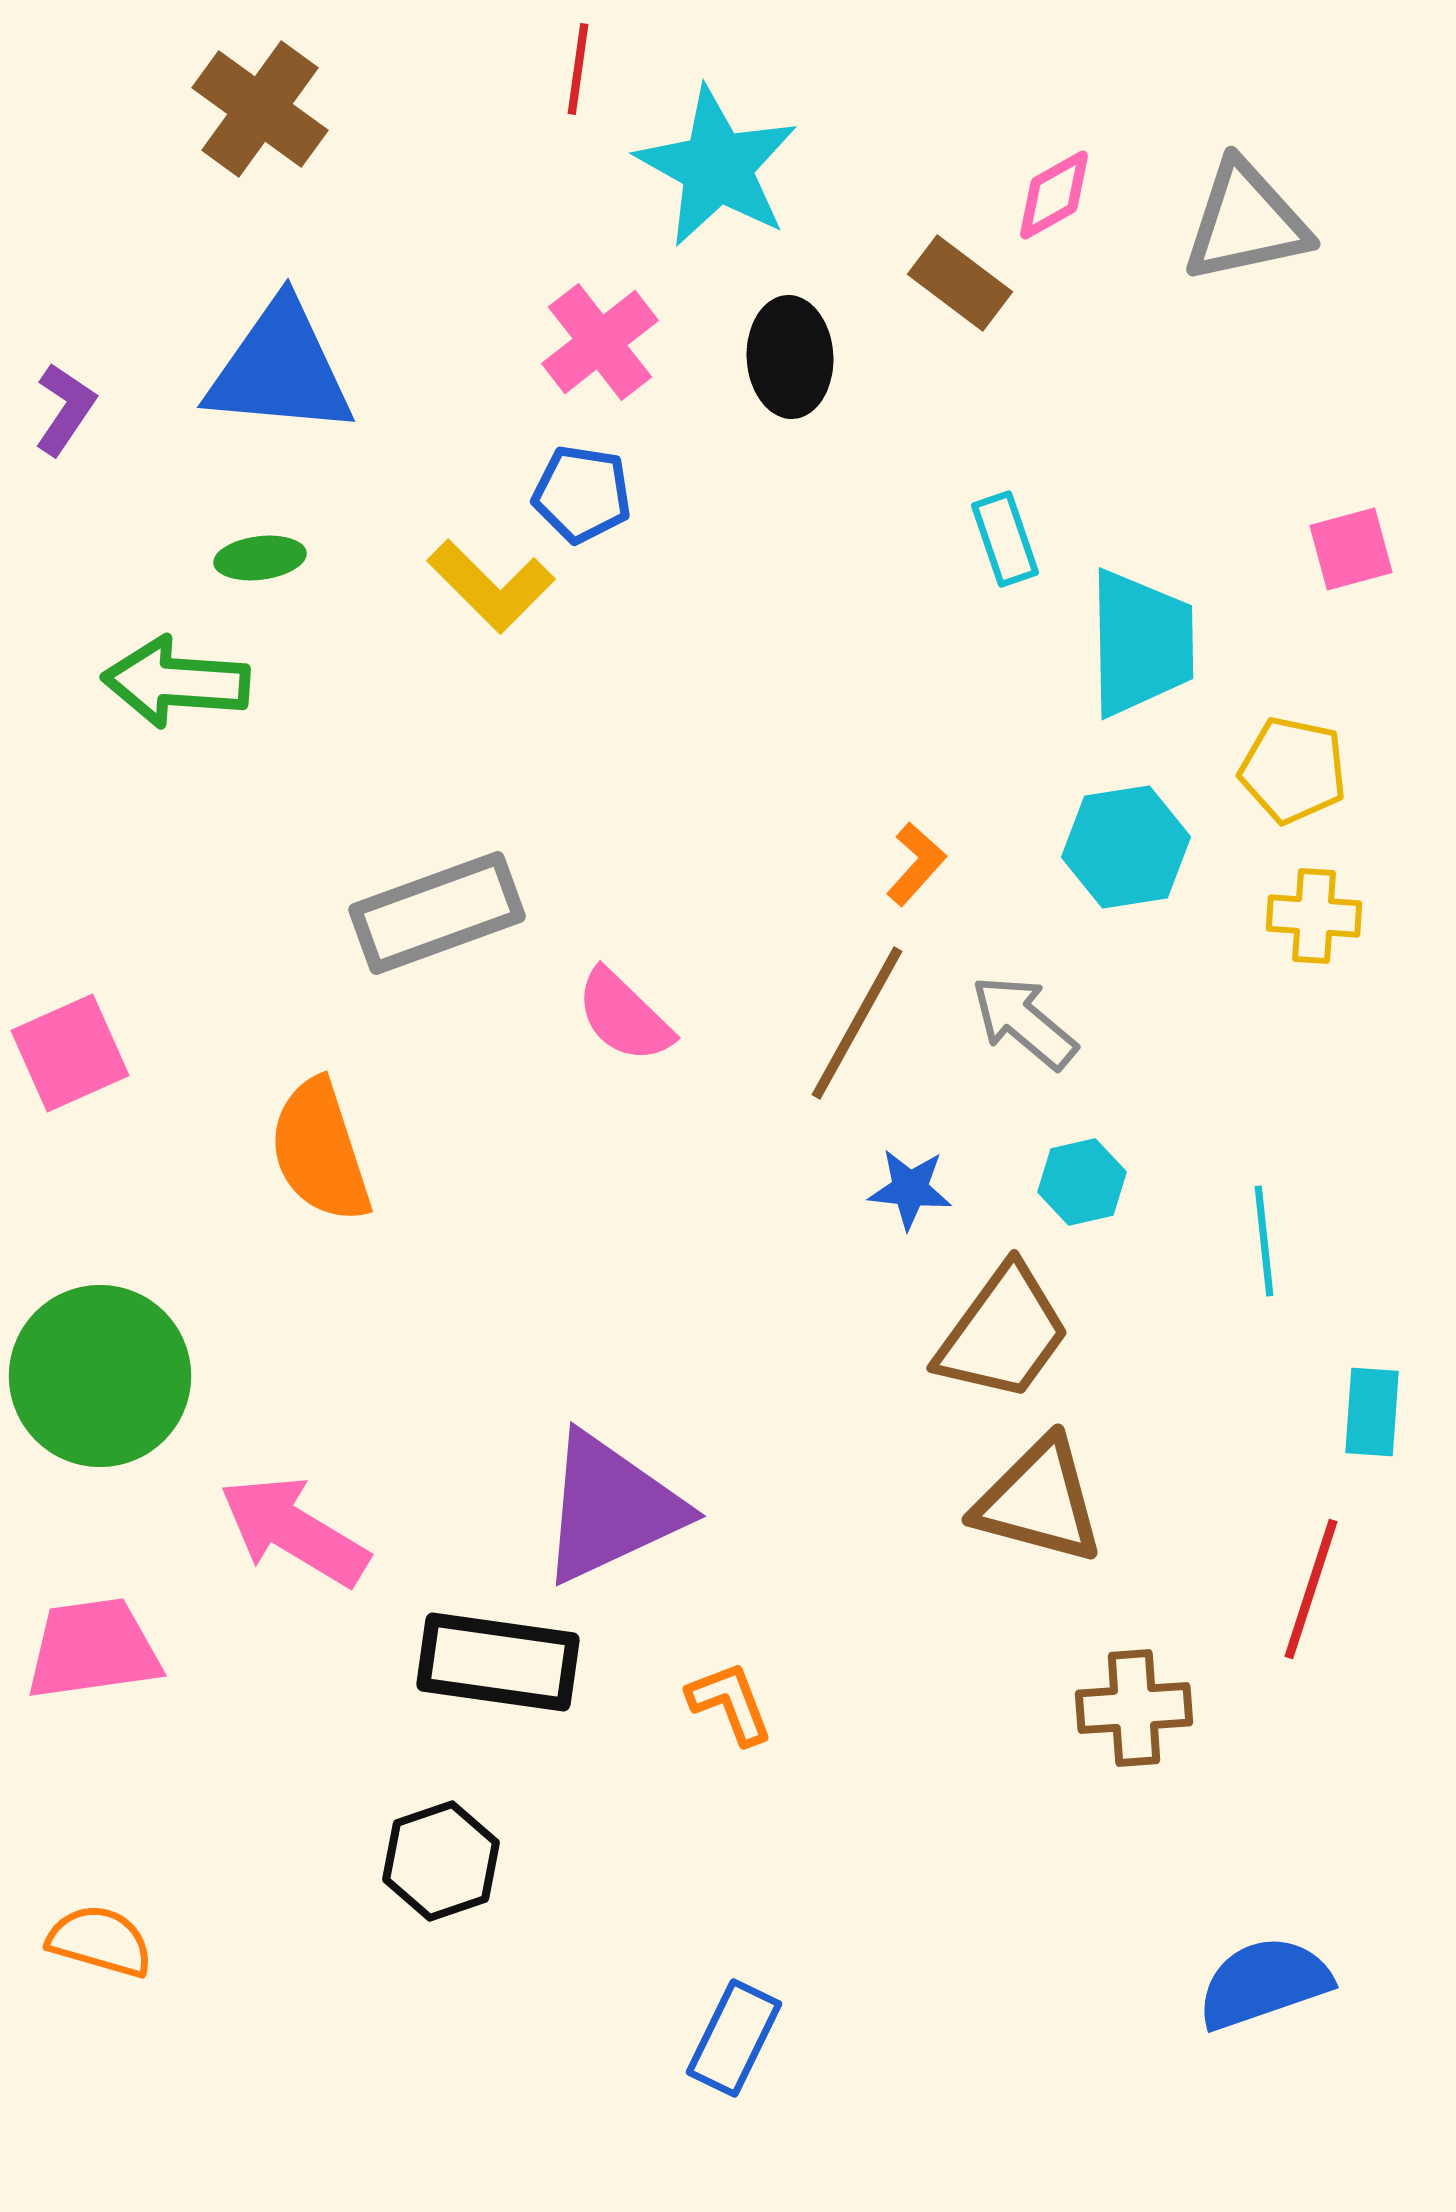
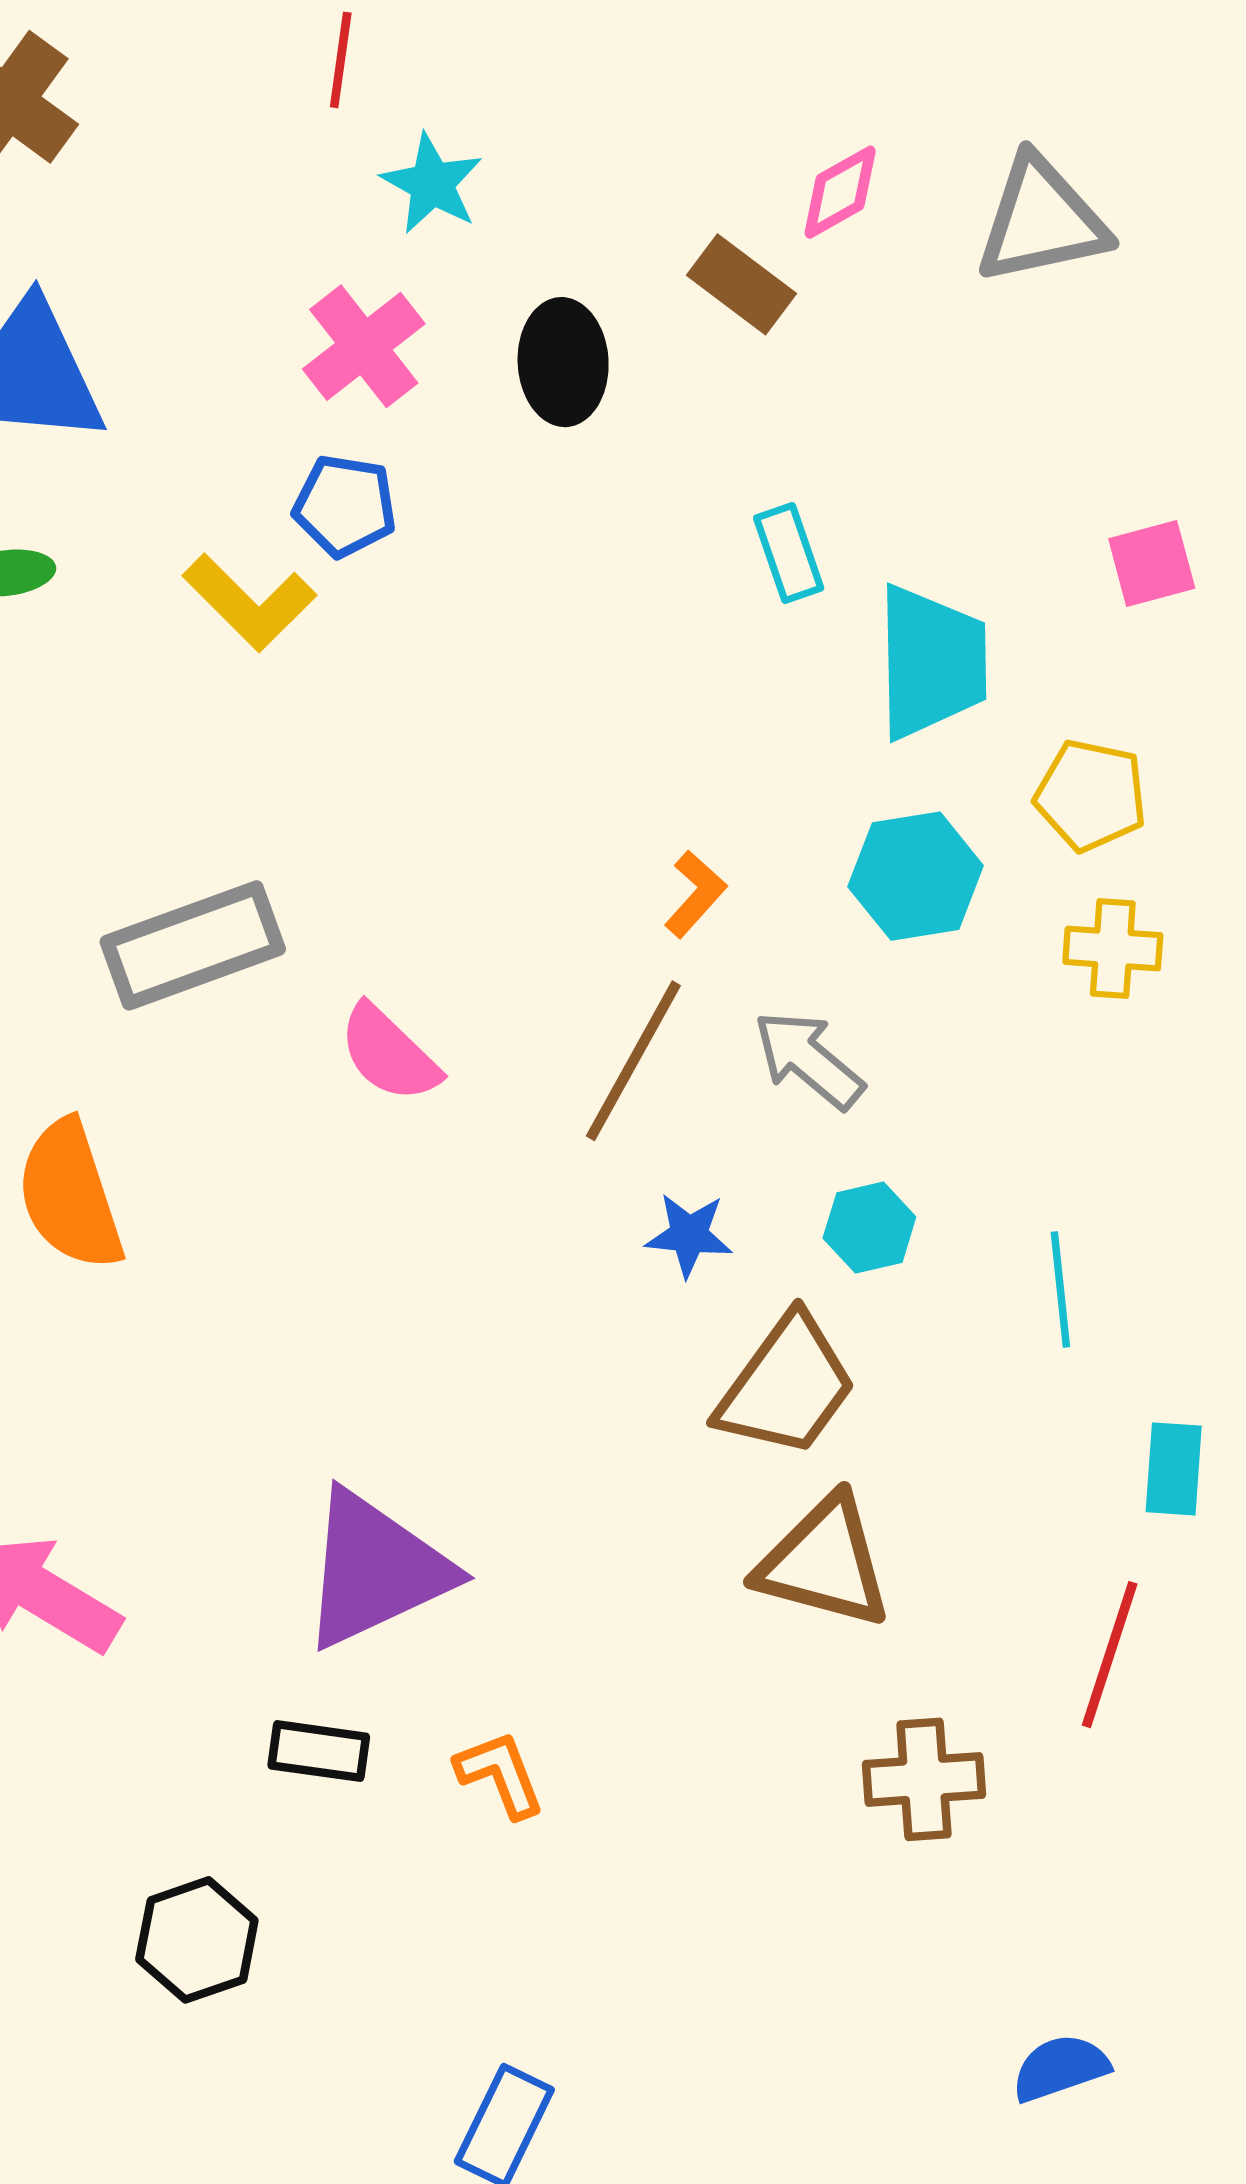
cyan star: (717, 167) -> (432, 184), moved, size x0.6
black rectangle: (498, 1662) -> (319, 1751), moved, size x0.6
blue semicircle: (1264, 1983) -> (1060, 2068), size x0.7

